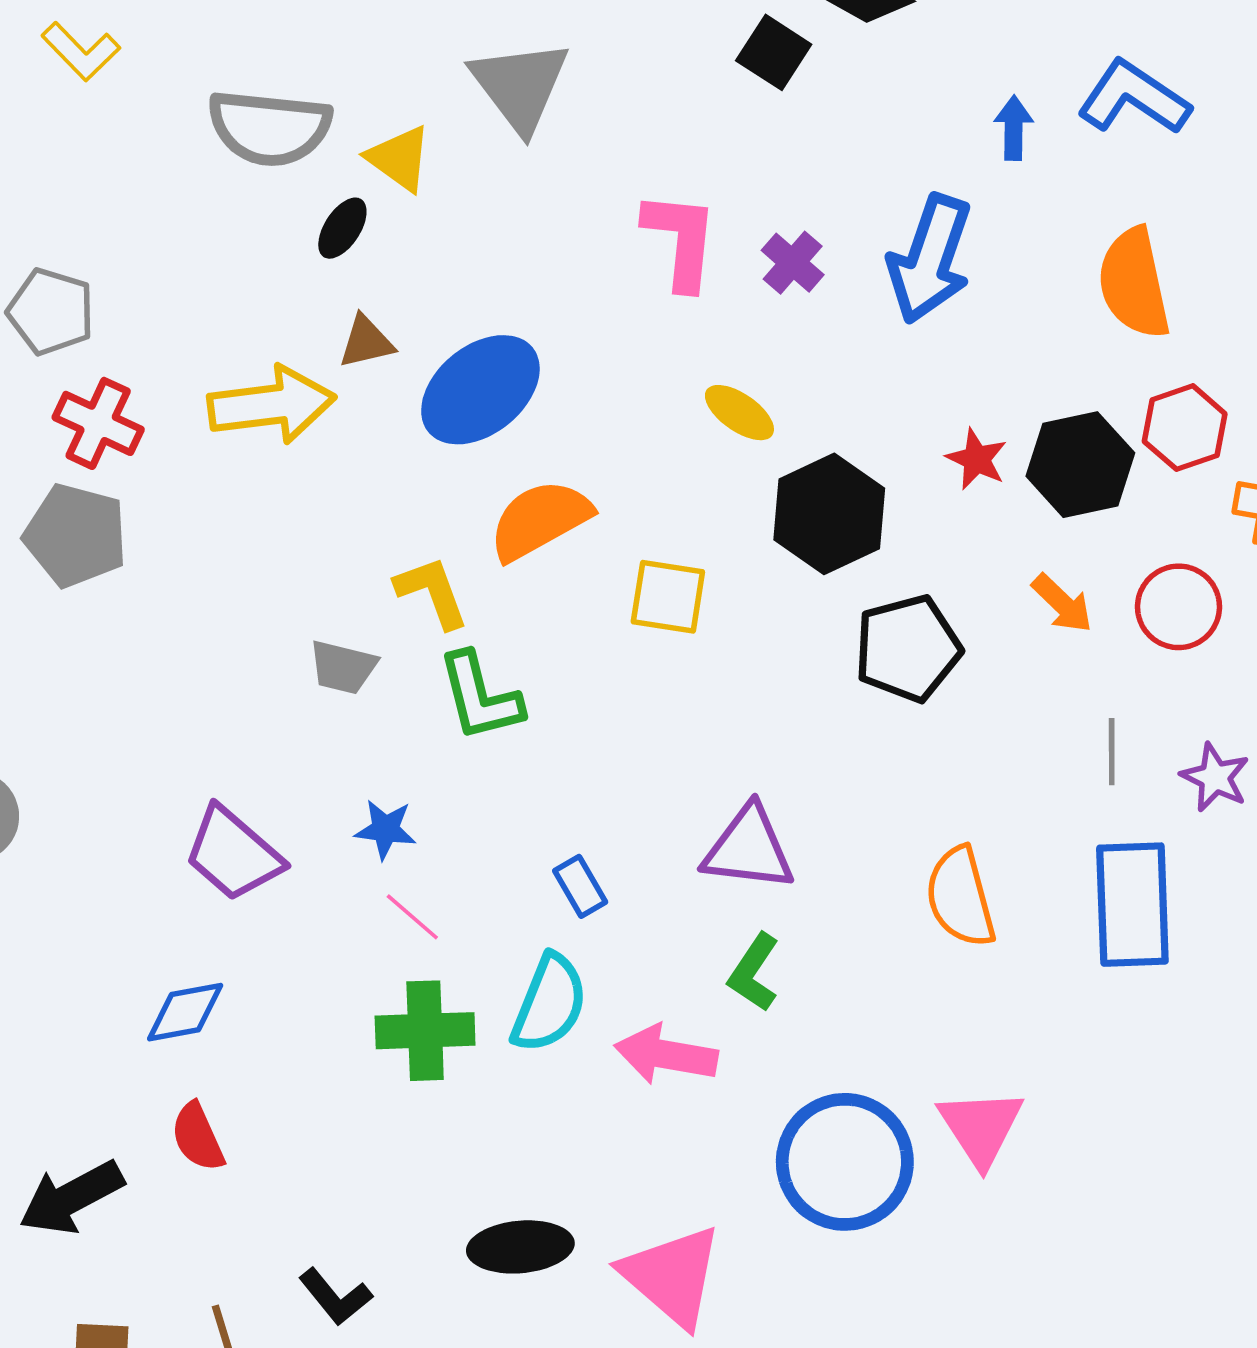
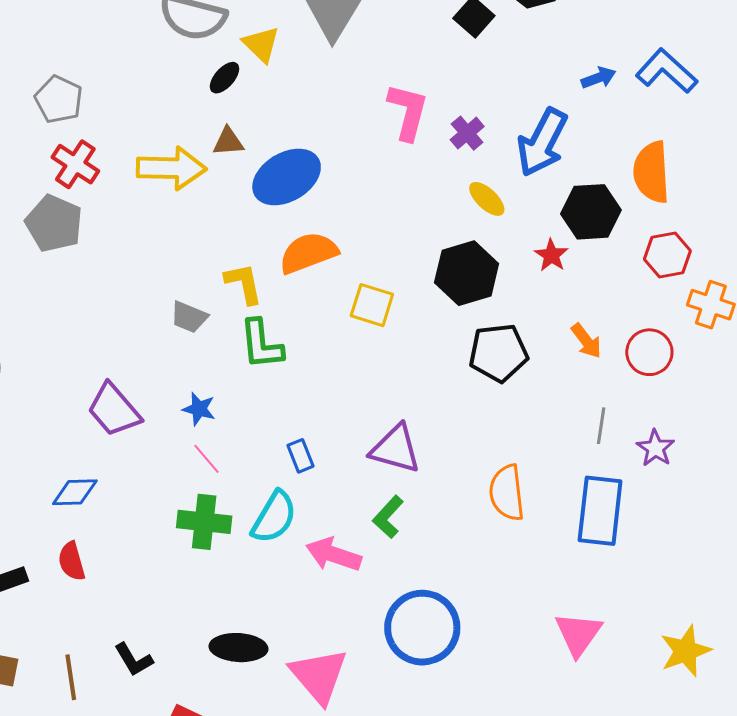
blue arrow: (1014, 128) -> (599, 78), turned 60
yellow ellipse: (739, 413) -> (487, 199), moved
black hexagon: (1080, 465) -> (591, 212), moved
pink triangle: (981, 1127) -> (578, 634), moved

